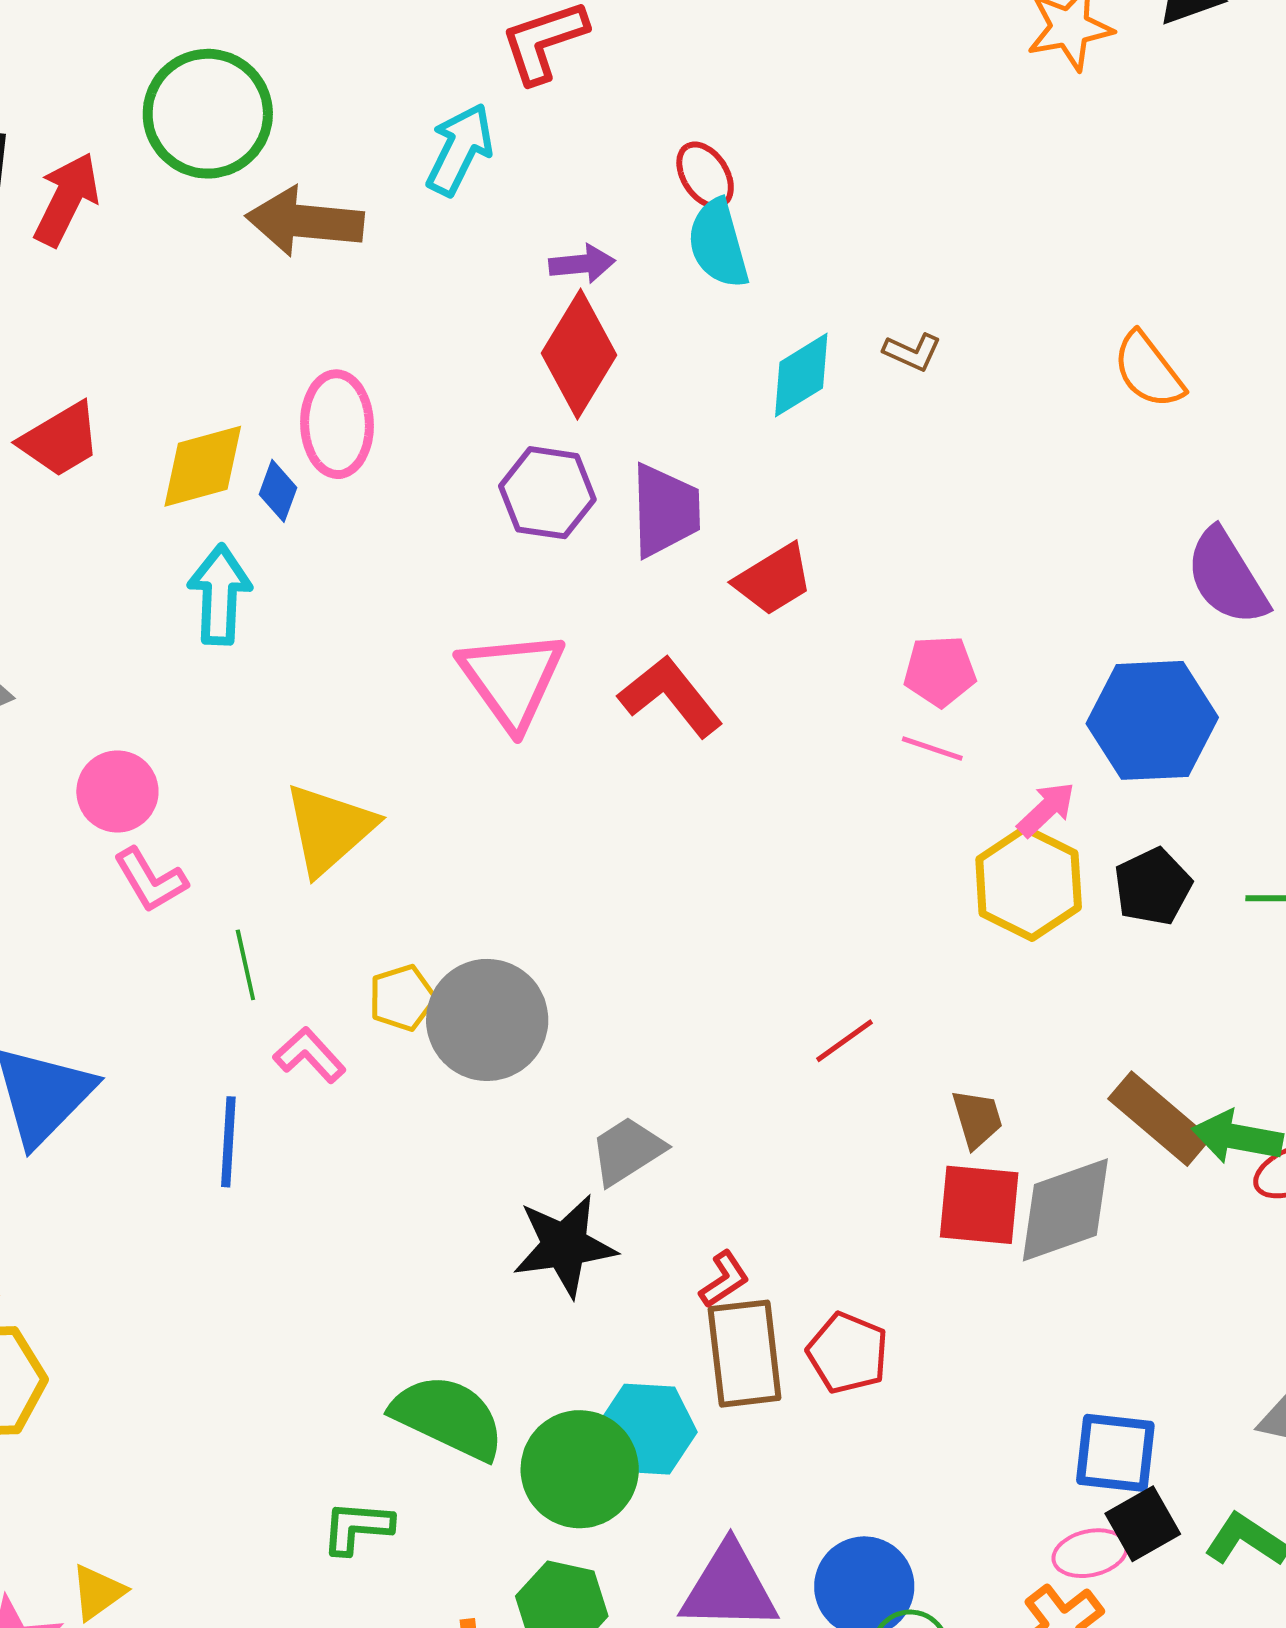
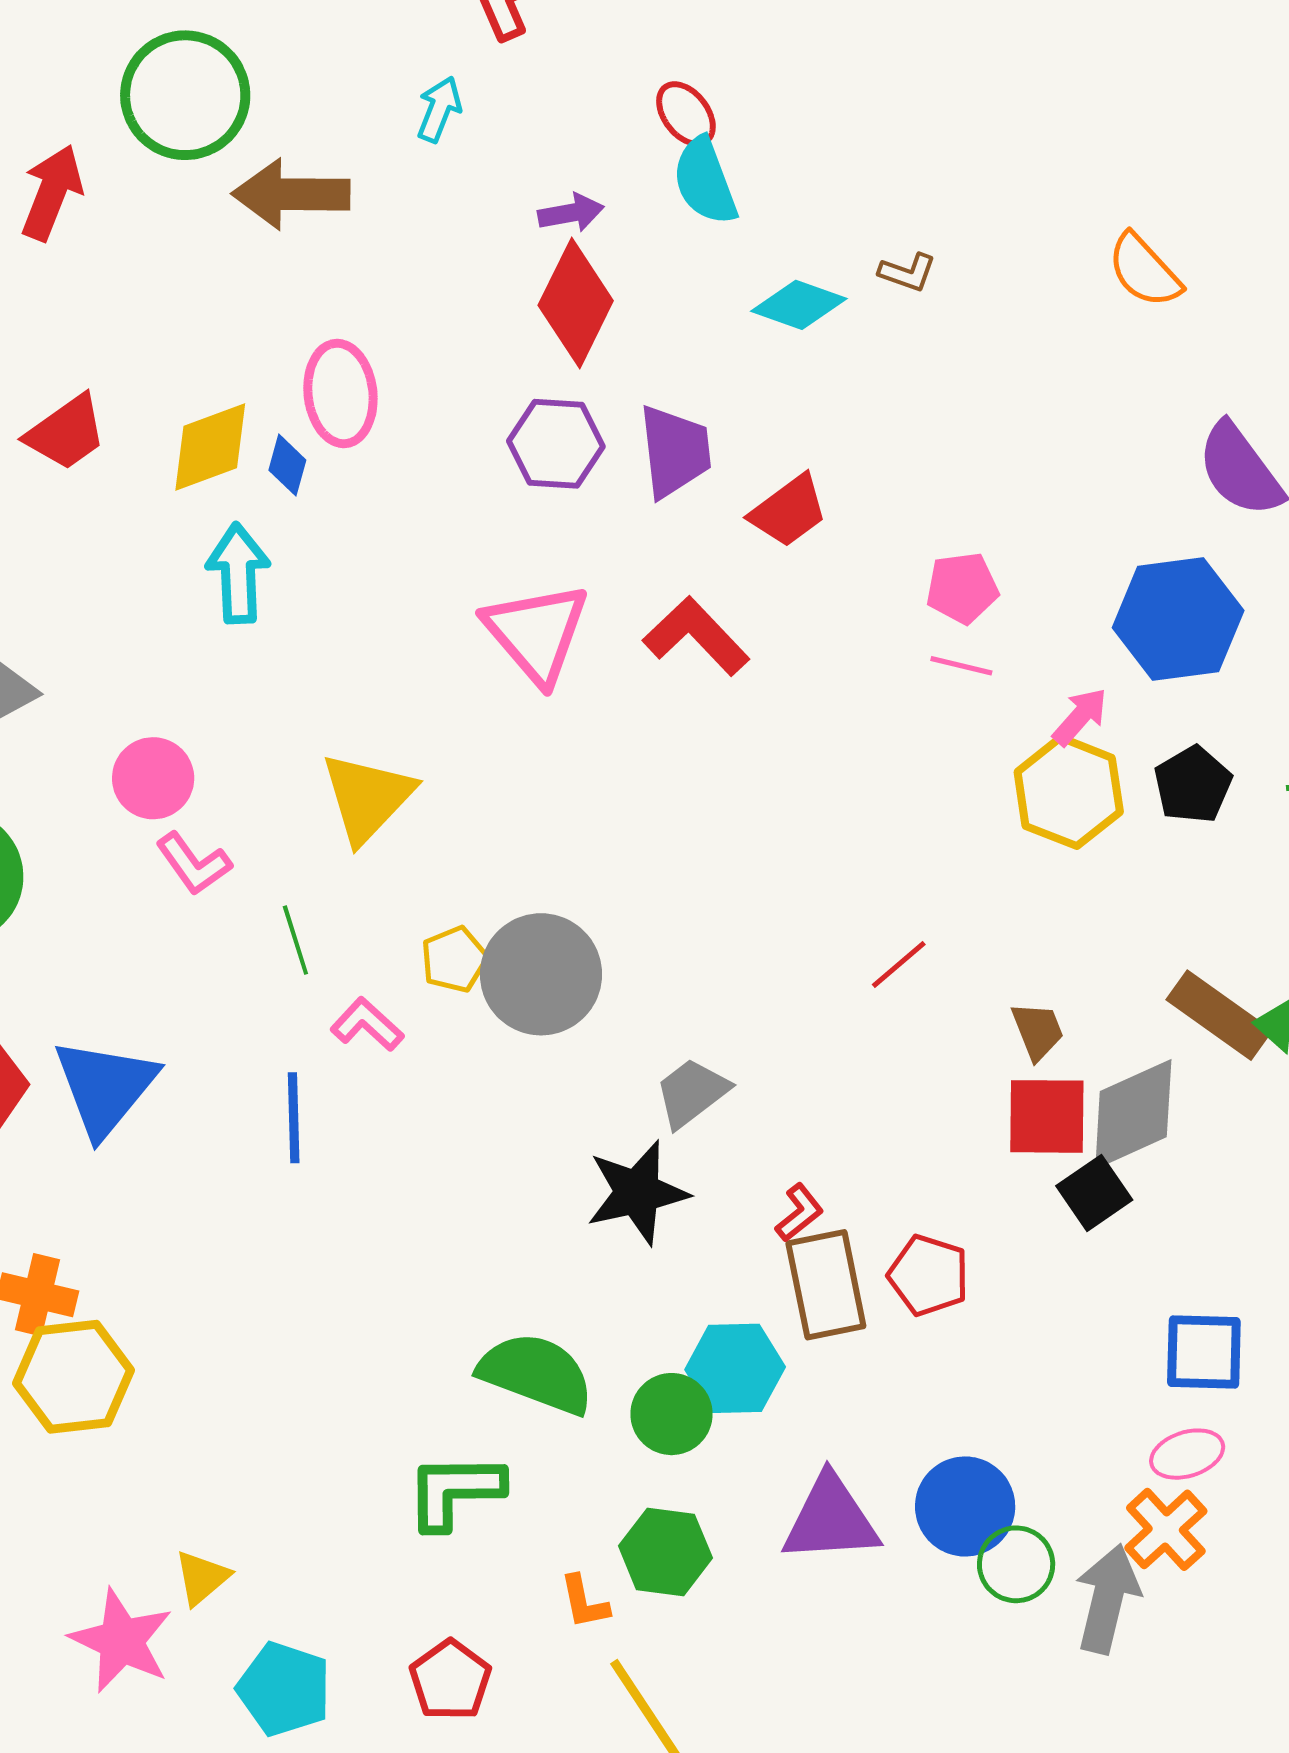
cyan arrow: (460, 149) -> (439, 109), size x0.7
cyan diamond: (801, 375) -> (799, 305), turned 56
green circle: (580, 1469) -> (672, 1414), size x0.7
black square: (1143, 1524) -> (1094, 1193), moved
green L-shape: (357, 1527) -> (455, 1491), size x1.4

